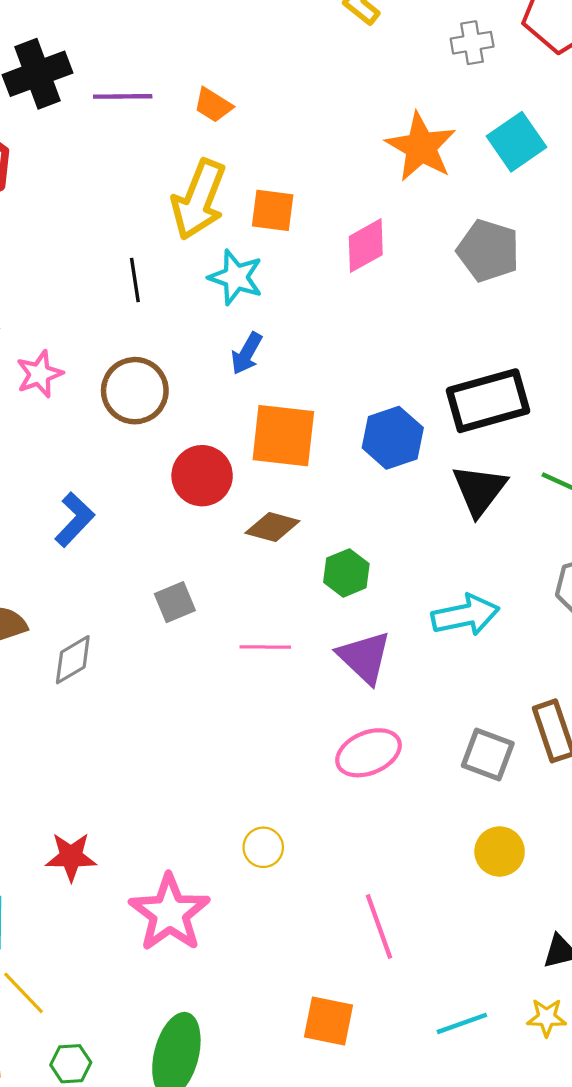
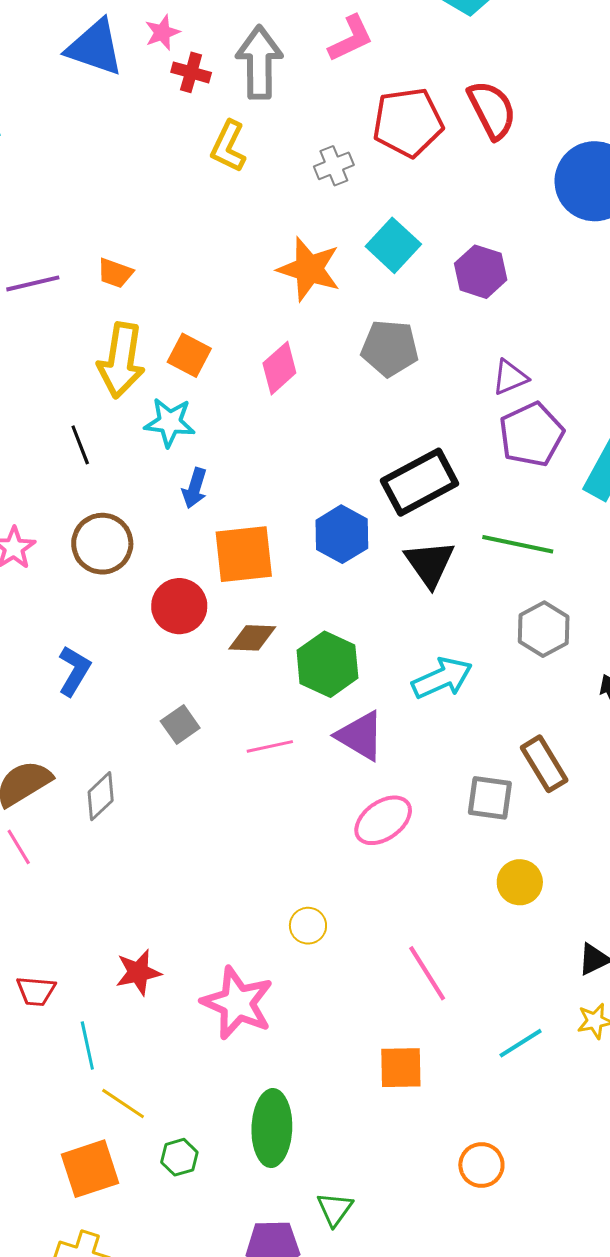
orange square: (273, 210) -> (189, 355), turned 33
green hexagon: (346, 573) -> (327, 664), size x1.5

